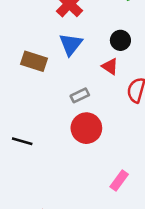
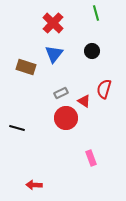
red triangle: (110, 67) -> (84, 101), moved
pink rectangle: (119, 181) -> (91, 158), turned -56

